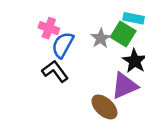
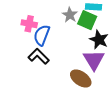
gray star: (101, 38) -> (70, 15), moved
purple triangle: (125, 86) -> (94, 60), turned -30

